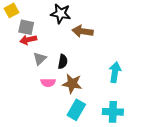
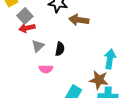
gray square: (26, 27) -> (25, 16), turned 35
brown star: (72, 84) -> (99, 80), moved

